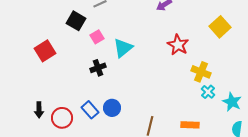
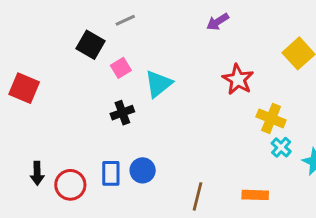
red square: (45, 51) -> (24, 88), moved, turned -35
blue rectangle: (90, 110) -> (111, 173), turned 42

